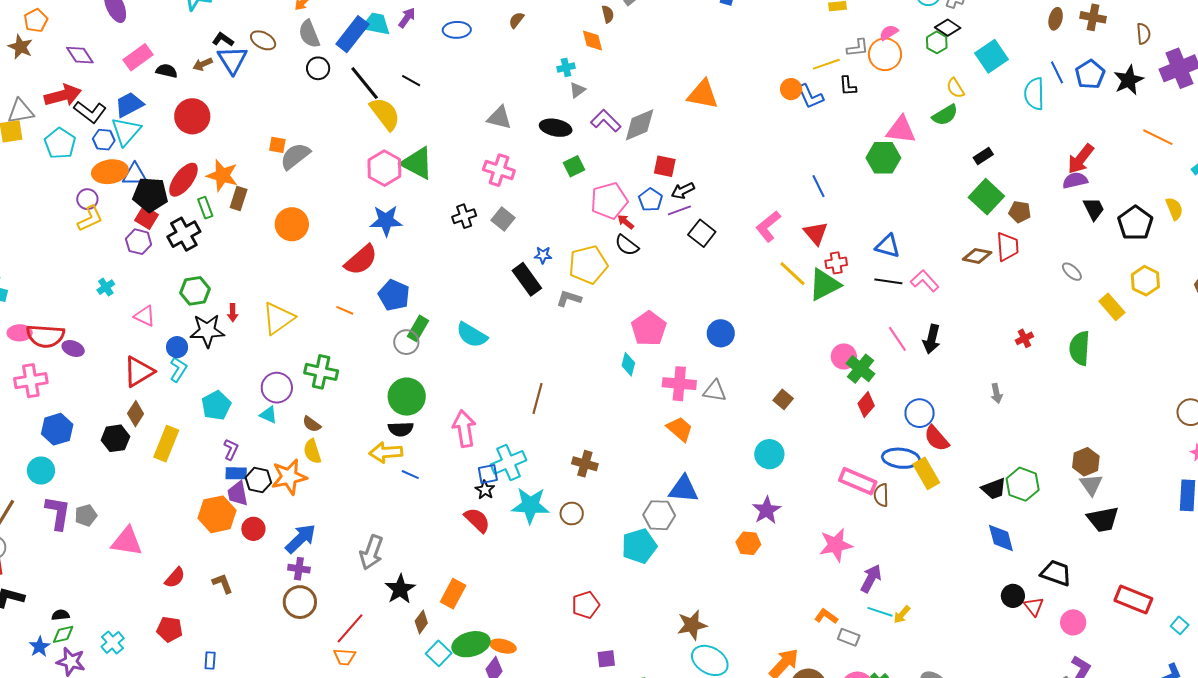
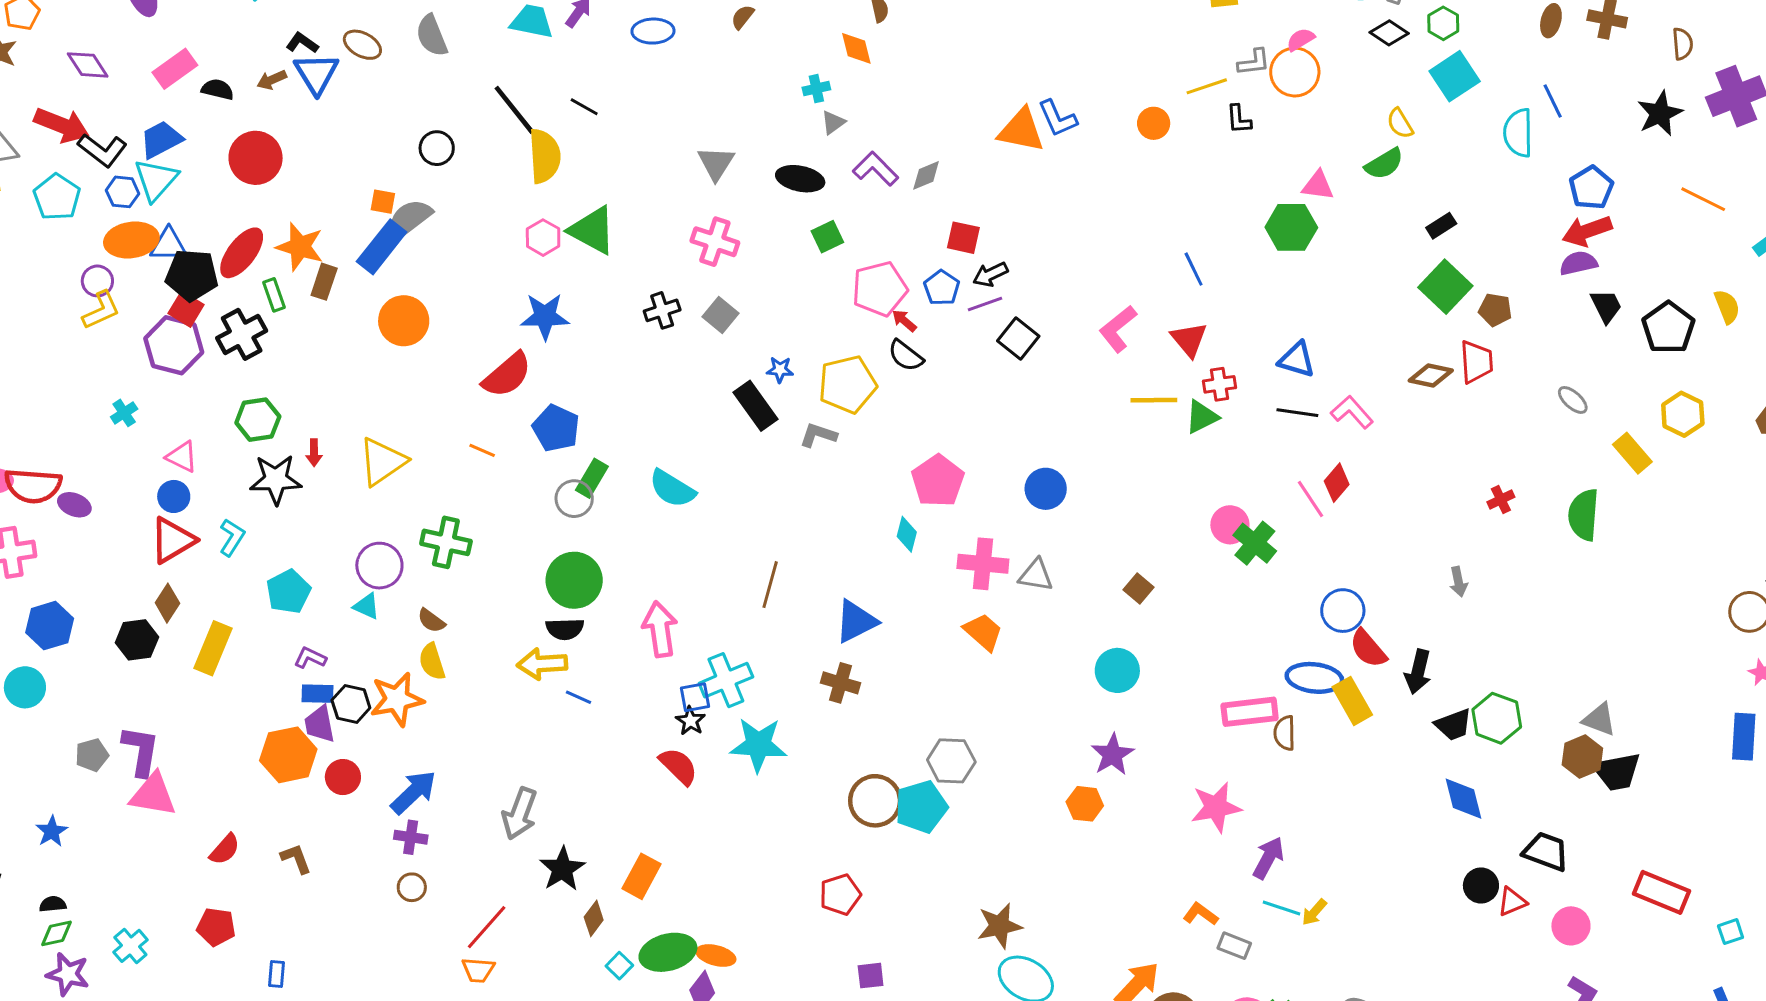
blue rectangle: (352, 34) -> (382, 247), moved
green hexagon: (937, 42) -> (1443, 23), moved
black circle: (318, 68) -> (437, 148), moved
blue pentagon: (1090, 74) -> (1591, 188), moved
red arrow: (63, 95) -> (62, 125), turned 36
blue L-shape: (810, 96) -> (1057, 118), moved
yellow semicircle: (385, 114) -> (545, 156), turned 33
gray triangle: (499, 118) -> (716, 163), turned 48
gray diamond: (640, 125) -> (926, 175), size x0.6
pink triangle: (901, 130) -> (1318, 185), size x0.7
red arrow: (1081, 159) -> (1587, 231), turned 32
pink hexagon: (384, 168) -> (543, 238), size x0.7
purple hexagon: (139, 242) -> (174, 345), size x1.5
yellow line: (793, 274) -> (1154, 400), turned -44
green triangle: (824, 285) -> (1202, 417), size x0.7
black arrow: (932, 339) -> (1418, 672), moved
blue circle: (177, 347) -> (174, 496), moved
red diamond: (866, 405) -> (1337, 483), moved
purple L-shape: (231, 449) -> (310, 658), turned -90
brown hexagon: (1086, 462) -> (1582, 757), moved
pink rectangle: (858, 481) -> (1250, 712), turned -30
gray triangle: (1091, 485) -> (1599, 719), turned -35
blue triangle: (684, 489) -> (856, 621), moved, turned -32
purple L-shape: (58, 513) -> (141, 751), moved
brown circle: (572, 514) -> (875, 801), moved, size x1.5
brown circle: (300, 602) -> (412, 887), size x0.6
red triangle: (1034, 607) -> (1512, 902), turned 45
cyan square: (1180, 625) -> (1731, 932), turned 30
blue star: (39, 647) -> (52, 831), moved
cyan square: (439, 653) -> (619, 966), size x0.7

